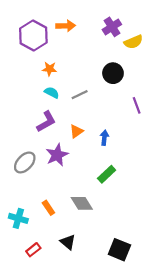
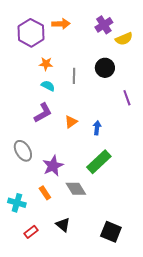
gray line: (80, 95) -> (74, 76), moved, turned -63
purple star: (57, 155) -> (53, 166), moved
gray ellipse: (25, 162) -> (23, 151), turned -75
green rectangle: (107, 174) -> (99, 162), size x1.4

